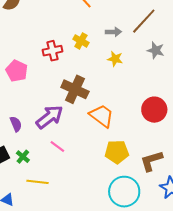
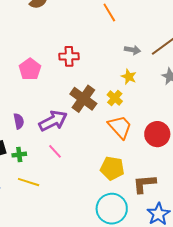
yellow cross: (81, 41) -> (115, 98), moved
orange trapezoid: (102, 116) -> (120, 127), moved
green cross: (23, 157) -> (19, 155), turned 32

